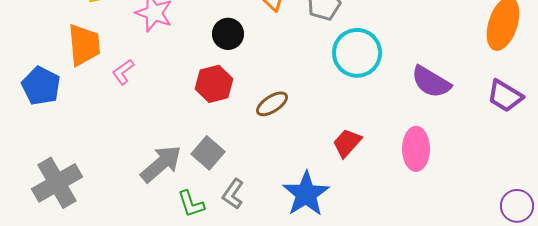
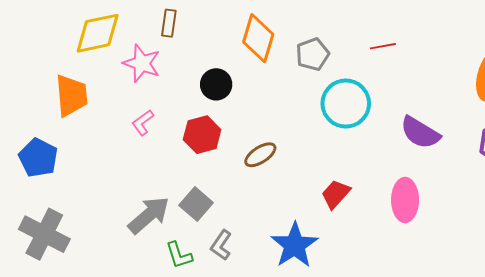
pink L-shape: (123, 72) -> (143, 123), moved
blue pentagon: (41, 86) -> (38, 158), moved
gray cross: (57, 183) -> (44, 234), turned -33

